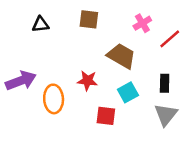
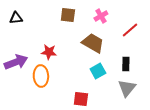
pink cross: (142, 23) -> (101, 16), moved
black triangle: (40, 24) -> (16, 18), moved
red star: (87, 81) -> (49, 52), moved
red square: (106, 116) -> (81, 99), moved

